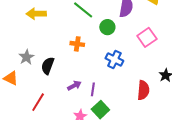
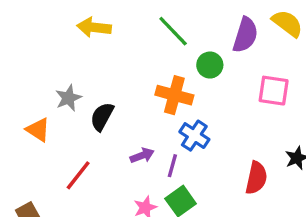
pink square: (147, 37) -> (274, 91), turned 36
orange cross: (77, 44) -> (174, 95), moved, size x1.5
blue cross: (114, 60) -> (194, 136), moved

